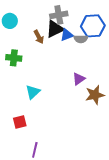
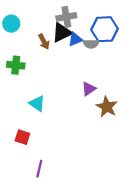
cyan triangle: (33, 92) -> (37, 103), turned -42
brown star: (95, 95) -> (107, 107), turned -30
red square: (20, 122) -> (22, 137), turned 32

